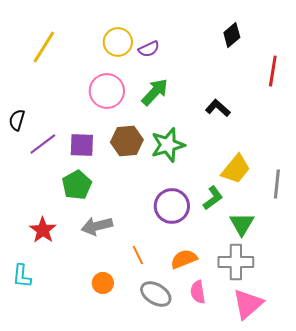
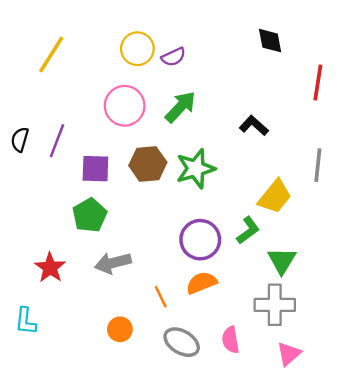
black diamond: (232, 35) -> (270, 41), turned -60
purple line: (43, 144) -> (57, 141), moved, turned -32
gray line: (277, 184) -> (318, 165), moved
orange semicircle: (184, 259) -> (201, 283), moved
pink triangle: (248, 304) -> (289, 354), size x0.7

